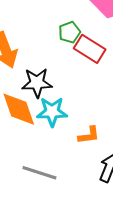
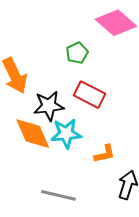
red rectangle: (90, 49) -> (90, 95), moved

